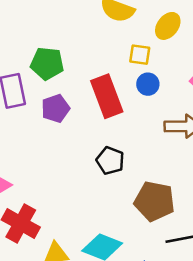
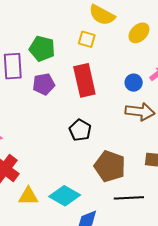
yellow square: (140, 55) -> (87, 39), moved
blue circle: (148, 84) -> (134, 83), moved

